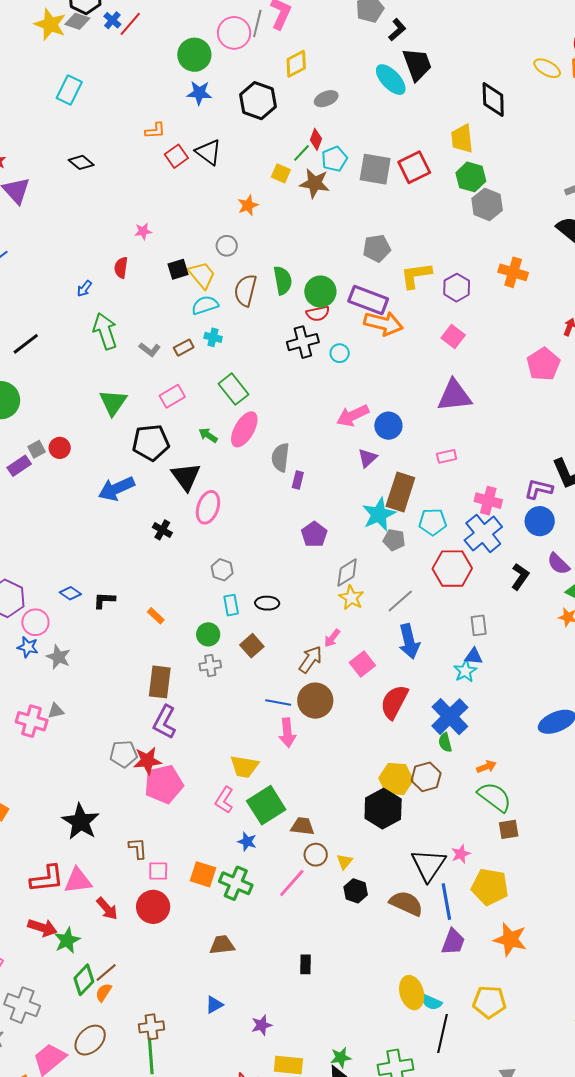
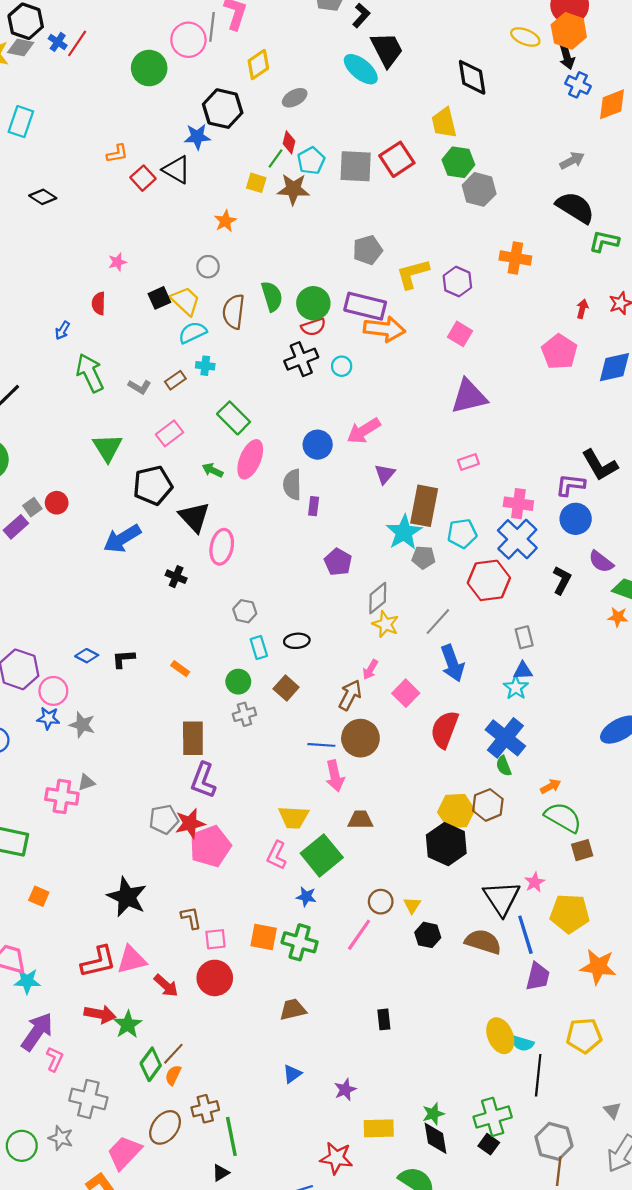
blue star: (199, 93) -> (197, 137), moved
blue circle: (388, 426) -> (318, 445), moved
brown trapezoid: (303, 826) -> (360, 820), moved
brown cross: (152, 1027) -> (205, 1109), moved

